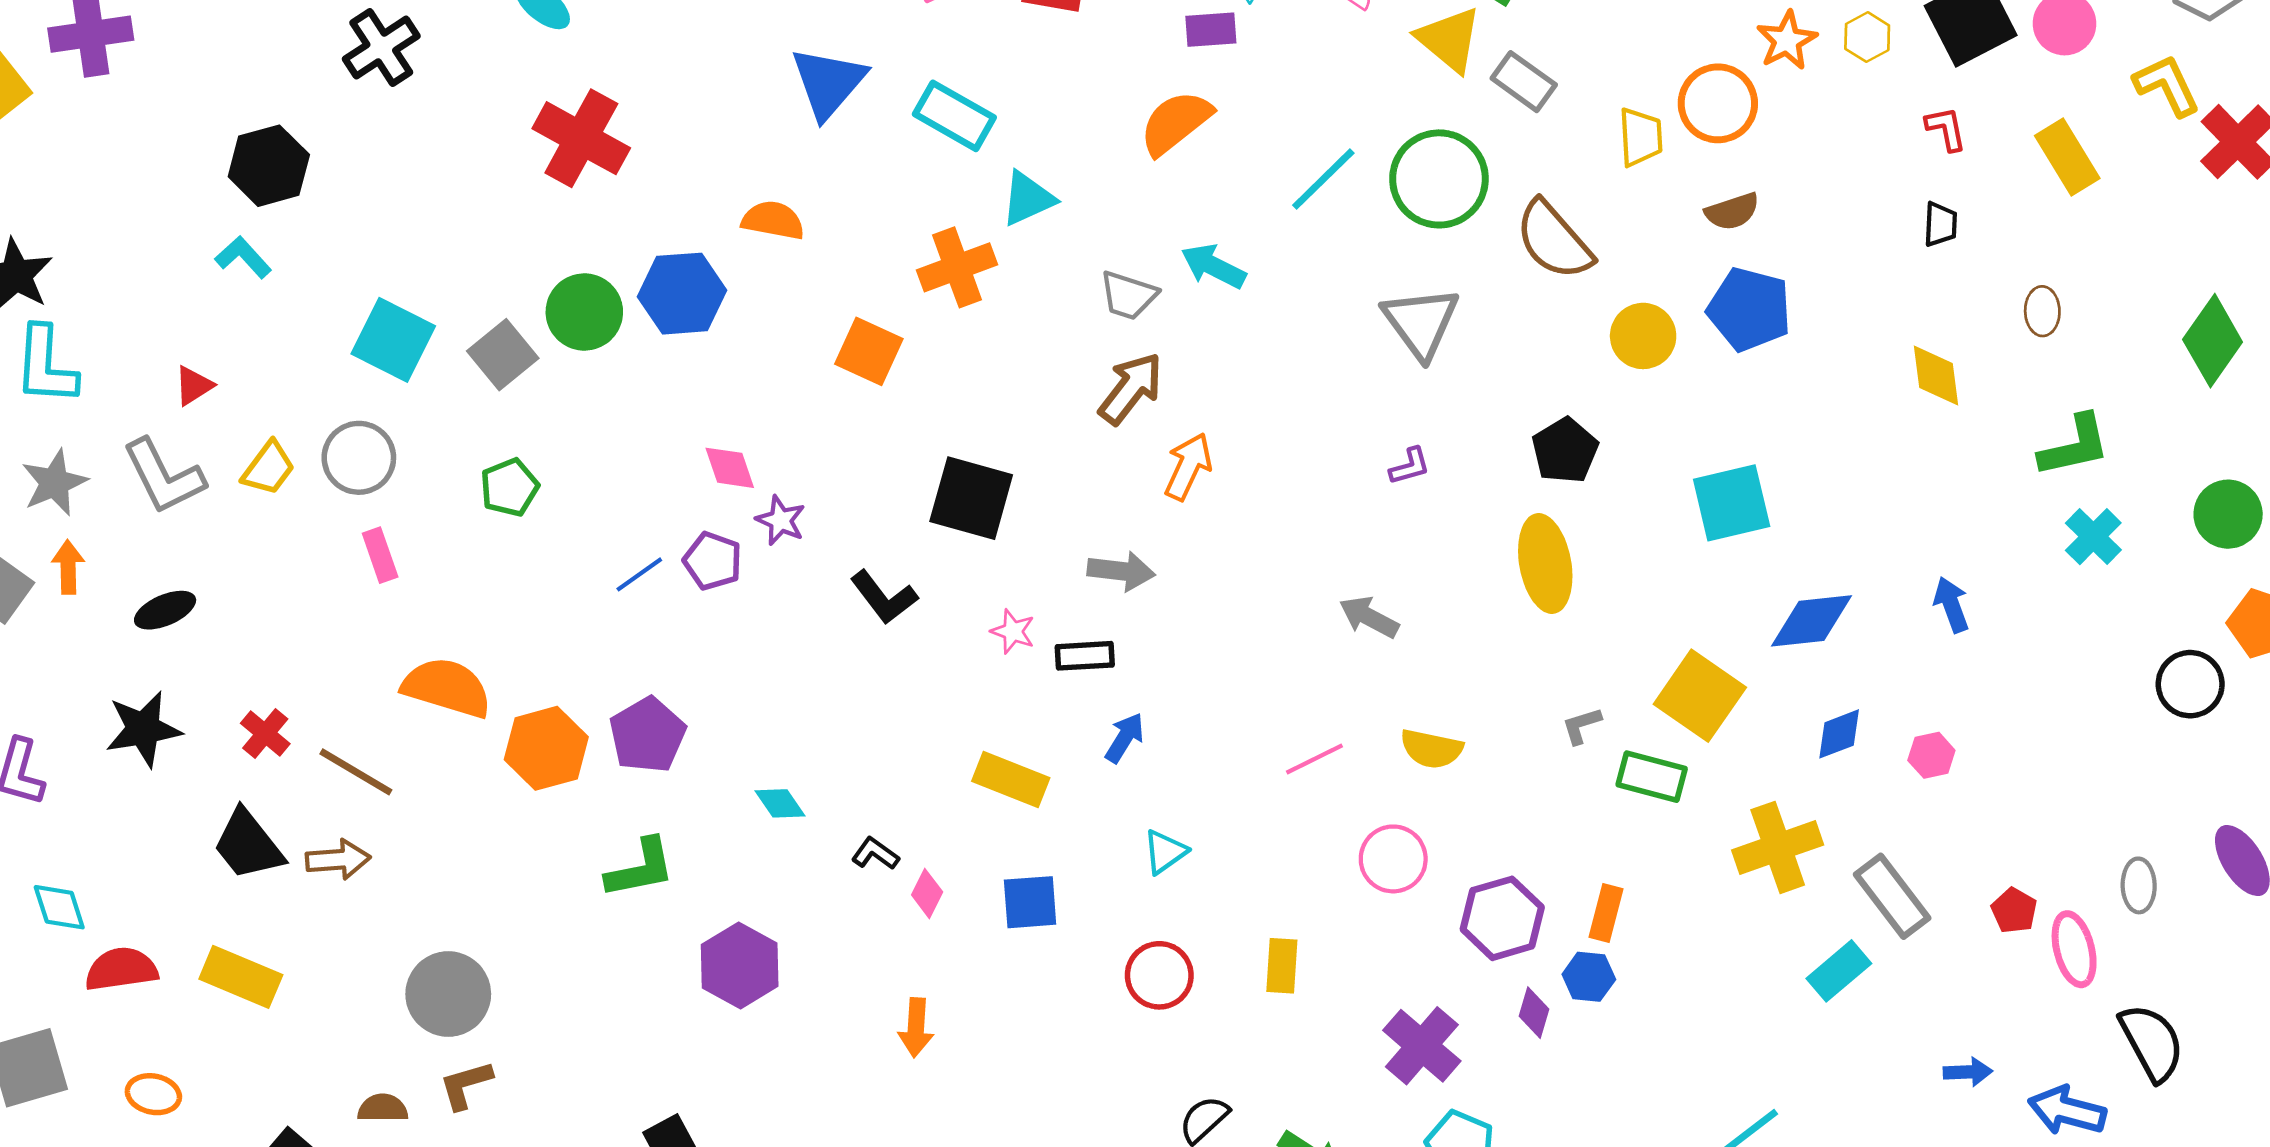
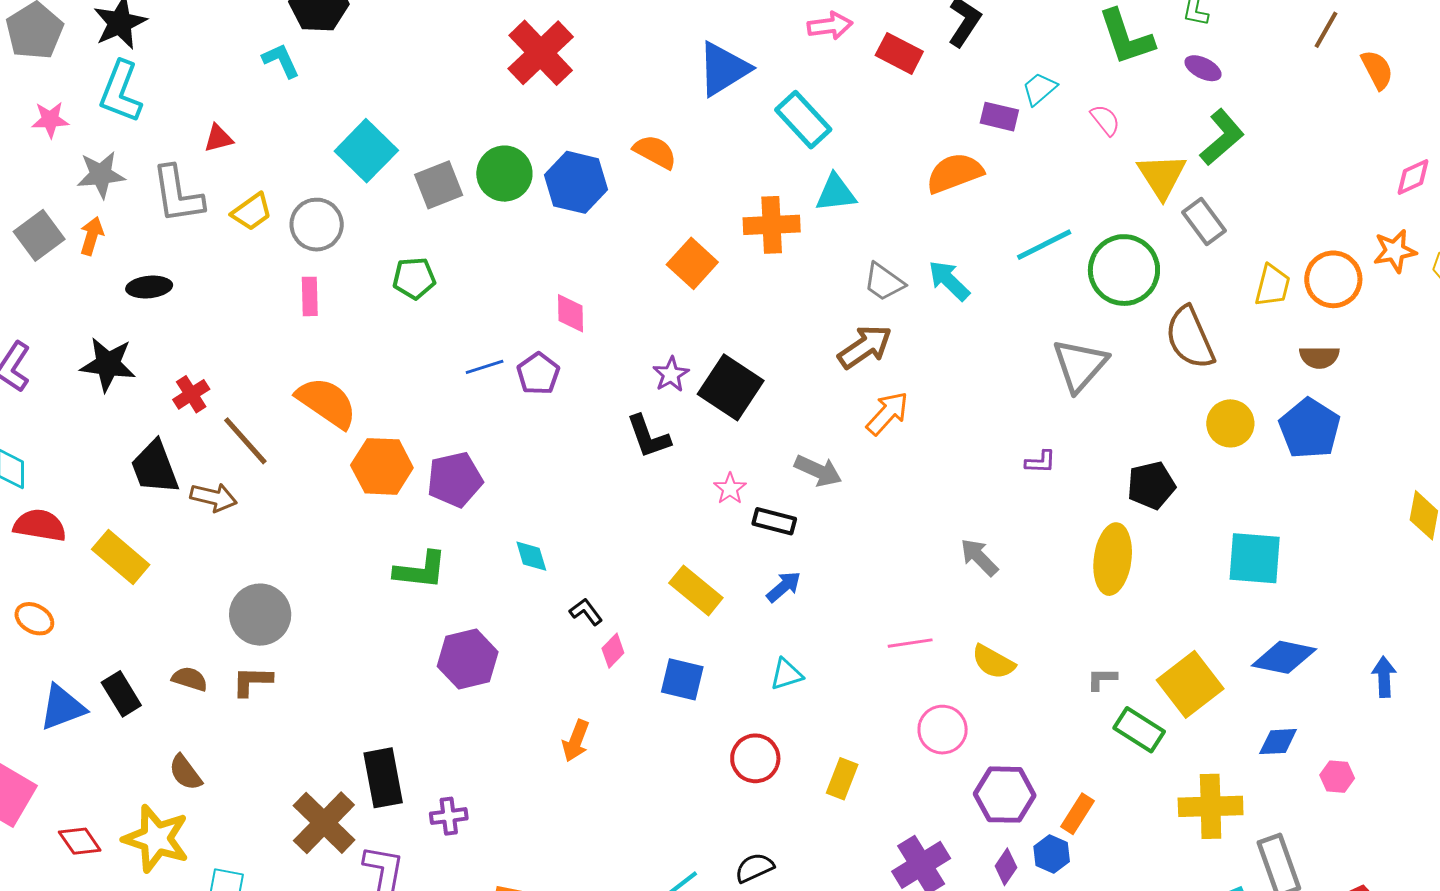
purple star: (781, 520) -> (671, 374), moved

